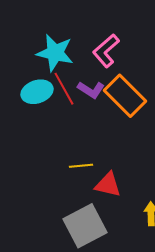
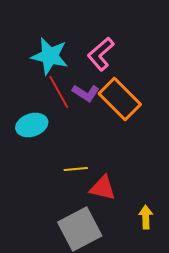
cyan ellipse: (37, 92) -> (32, 125), moved

